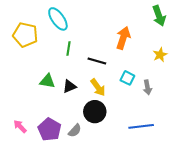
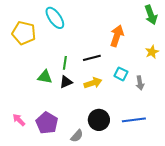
green line: (68, 48) -> (65, 63), moved
black line: (97, 61) -> (92, 58), turned -30
yellow arrow: (98, 87) -> (93, 83), turned -72
black circle: (95, 112) -> (99, 120), moved
gray semicircle: (75, 131) -> (77, 136), moved

